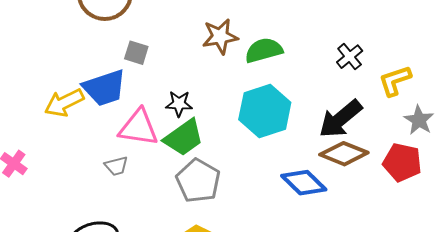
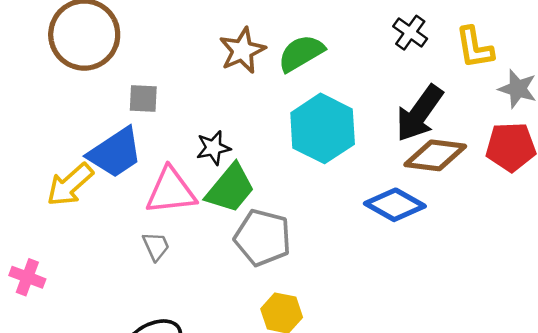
yellow L-shape: (395, 81) -> (475, 48), turned -66
gray trapezoid: (116, 166) -> (156, 246), turned -85

